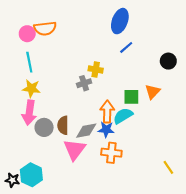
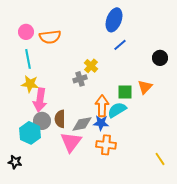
orange semicircle: (45, 28) -> (50, 37), moved
yellow cross: (96, 70) -> (91, 66), turned 32
pink arrow: (29, 113) -> (40, 100), moved
cyan hexagon: (31, 175) -> (30, 133), moved
black star: (12, 180) -> (15, 162), moved

